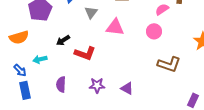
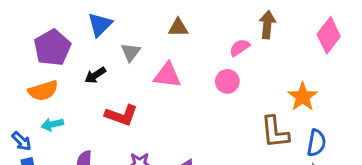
orange semicircle: (19, 37) -> (43, 91), moved
black arrow: (63, 40) -> (95, 75), moved
brown L-shape: (169, 64) -> (275, 132), moved, turned 65

